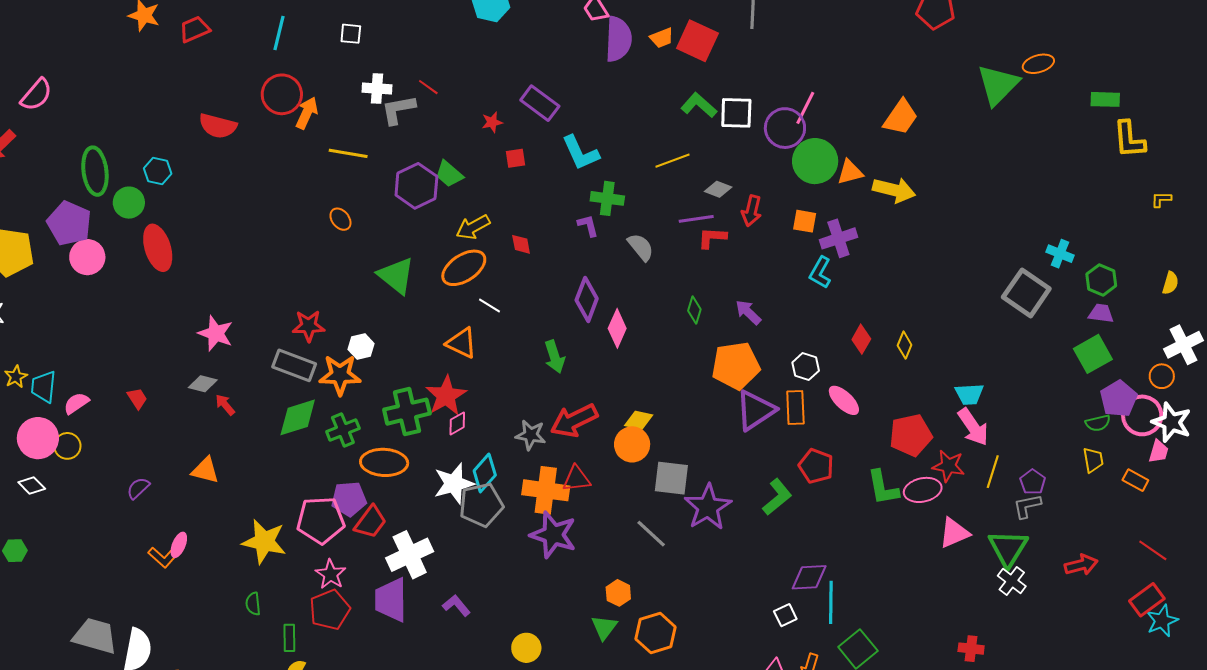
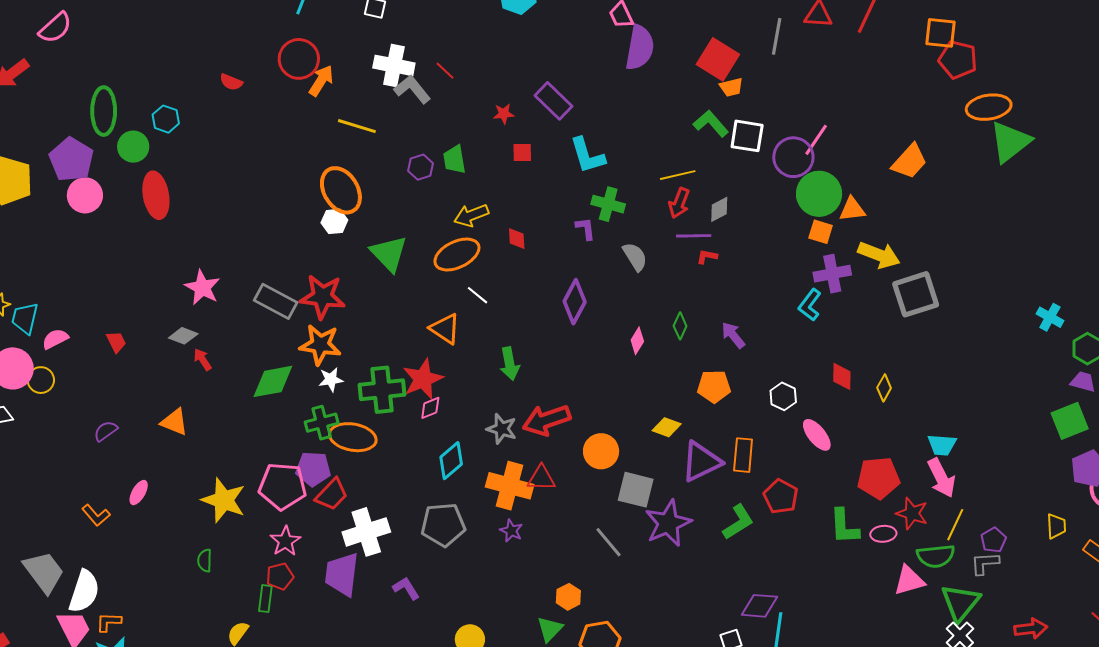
orange trapezoid: (662, 38) -> (731, 87), moved
orange ellipse: (1038, 64) -> (989, 107), moved, size x1.4
white cross: (377, 89) -> (394, 65), size x1.4
gray L-shape: (398, 110) -> (412, 89), turned 54
red semicircle: (218, 126) -> (231, 82), size x0.6
green trapezoid: (449, 174) -> (454, 160), turned 32
purple hexagon: (416, 186) -> (421, 167), size x0.6
gray diamond: (718, 189) -> (719, 209), turned -56
yellow arrow: (894, 190) -> (879, 255), moved
red arrow: (752, 211) -> (679, 203), moved
orange ellipse: (340, 219) -> (341, 190), size x2.0
orange square: (805, 221) -> (821, 232), moved
red L-shape: (712, 238) -> (707, 257), size x0.7
gray square: (1026, 293) -> (916, 294), moved, turned 30
red star: (309, 326) -> (323, 297), moved, size x1.4
pink diamond: (617, 328) -> (637, 341), moved, size x0.7
red diamond: (861, 339) -> (842, 376), turned -36
white hexagon: (361, 347) -> (334, 221), moved
green arrow: (555, 357) -> (510, 364), moved
gray rectangle: (294, 365) -> (276, 301), moved
orange pentagon: (736, 366) -> (714, 386), size x0.7
orange rectangle: (795, 407) -> (743, 455), moved
purple triangle: (755, 410) -> (701, 462), moved
yellow diamond: (639, 420) -> (667, 427), moved
green semicircle: (1098, 423) -> (936, 556), moved, size x1.5
green cross: (343, 430) -> (322, 423), moved
white star: (454, 484) -> (331, 379), moved, size x0.6
pink ellipse: (923, 490) -> (883, 534), size x0.7
gray pentagon: (481, 505) -> (443, 525), moved
purple star: (553, 535) -> (511, 531), size x0.5
orange L-shape: (162, 557) -> (96, 515), moved
red pentagon: (330, 610) -> (280, 576), size x0.7
gray trapezoid: (95, 636) -> (44, 572), turned 30
green rectangle: (289, 638) -> (265, 599), moved

